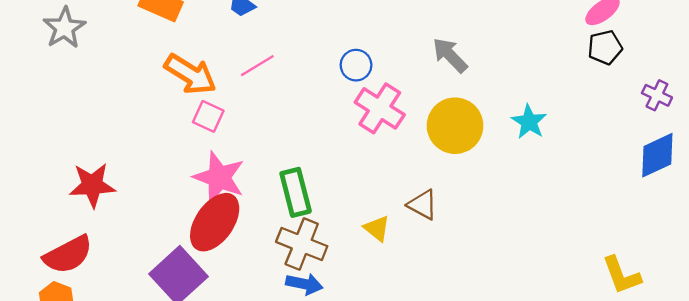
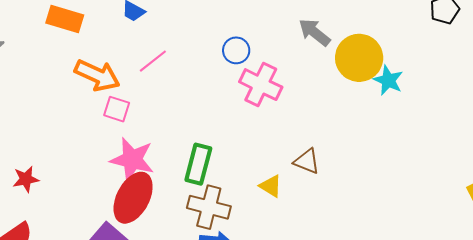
yellow circle: (455, 126) -> (359, 58), moved
red star: (92, 185) -> (26, 179), size x0.7
green rectangle: (296, 192) -> (198, 164), turned 36

